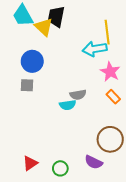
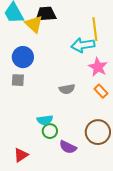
black trapezoid: (56, 17) -> (46, 14), turned 75
cyan semicircle: (68, 105) -> (45, 120), moved
purple semicircle: (94, 162) -> (68, 147), moved
green circle: (60, 168) -> (50, 131), moved

